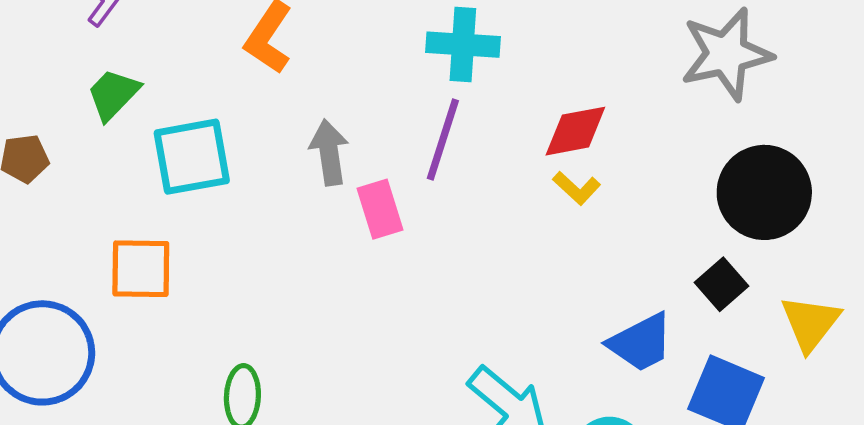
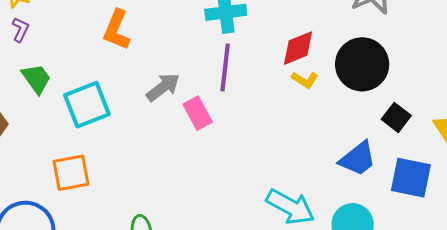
green trapezoid: (113, 94) -> (36, 79), turned 112
gray arrow: (329, 152) -> (163, 87), turned 72
black circle: (764, 192) -> (362, 64), moved

